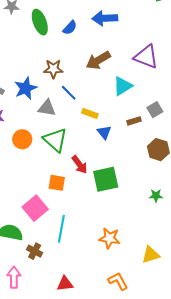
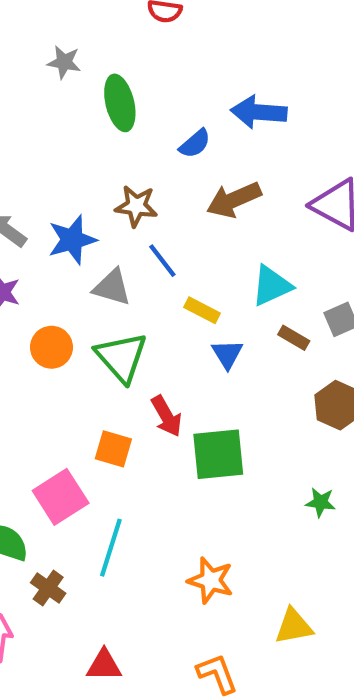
blue semicircle: (70, 28) -> (195, 144), moved
cyan triangle: (123, 86) -> (272, 286), moved
brown rectangle: (134, 121) -> (294, 338), turned 40

